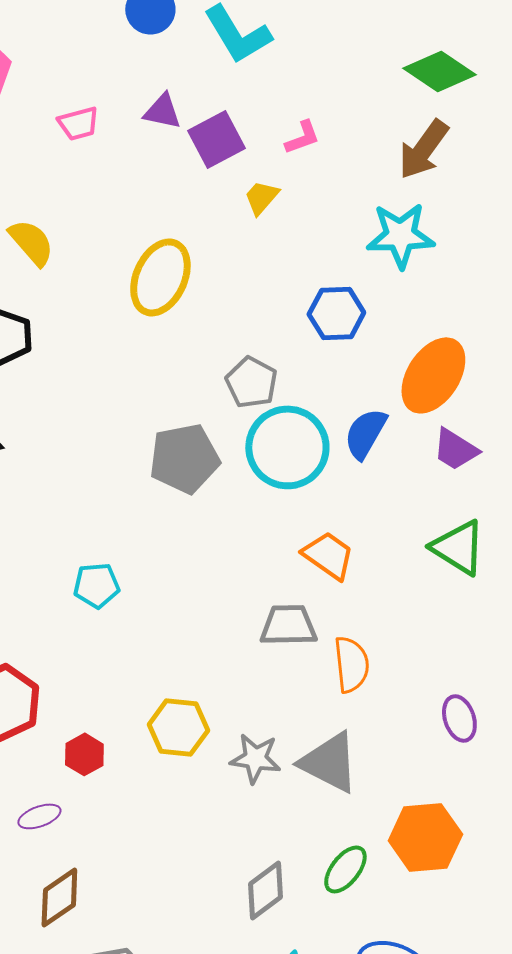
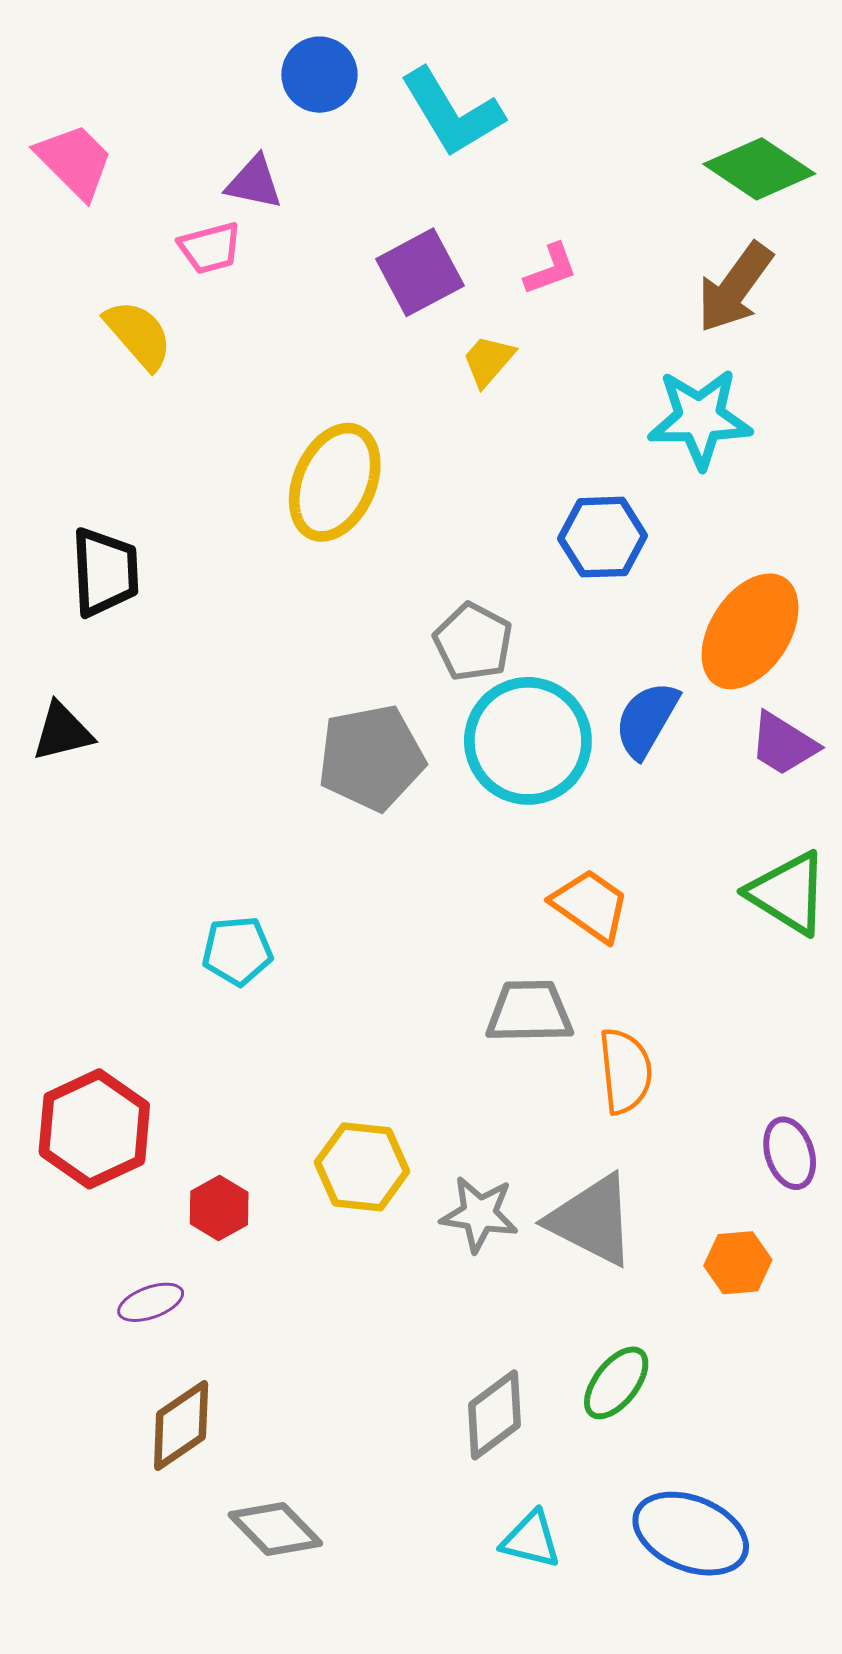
purple triangle: (162, 111) -> (254, 183), moved
yellow semicircle: (31, 242) -> (138, 335), moved
orange hexagon: (425, 837) -> (738, 1263), moved, size x0.6

